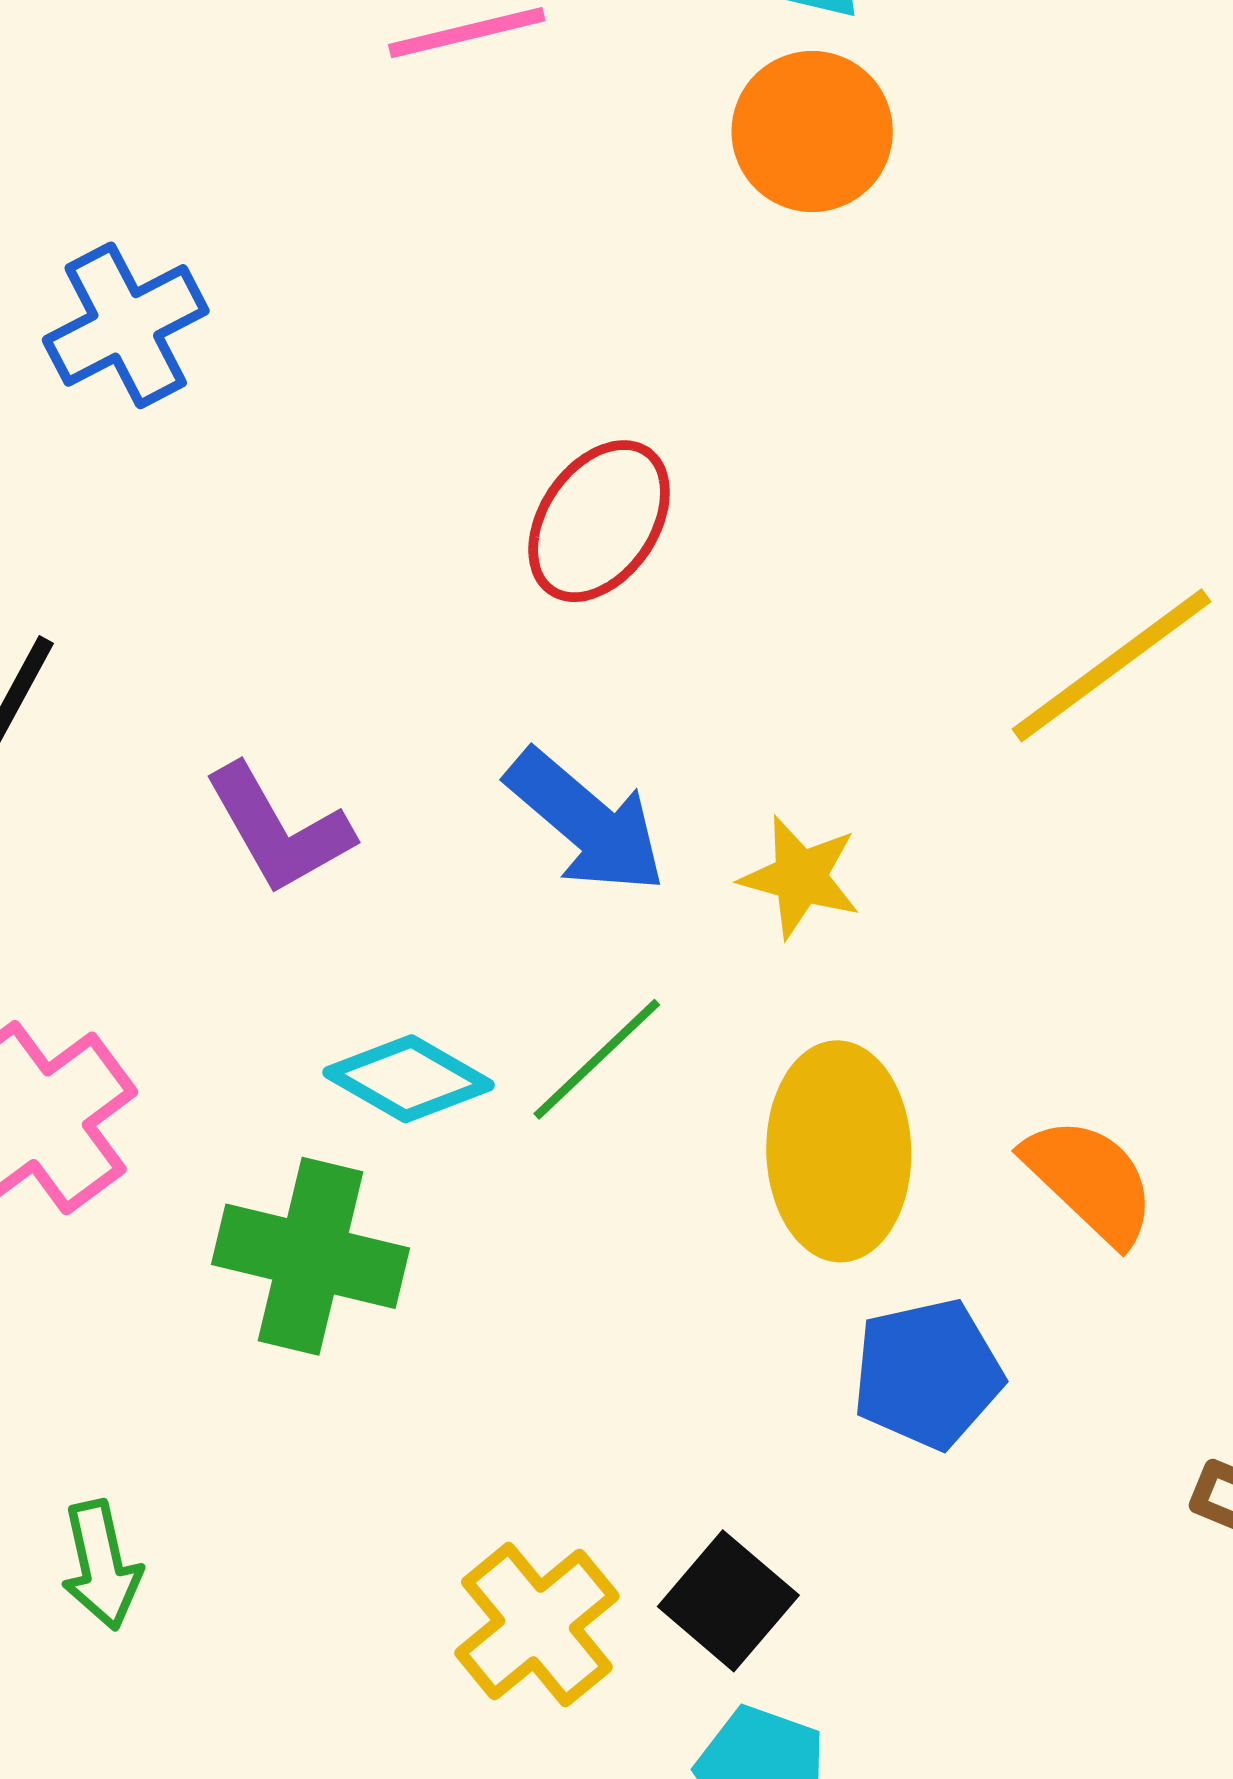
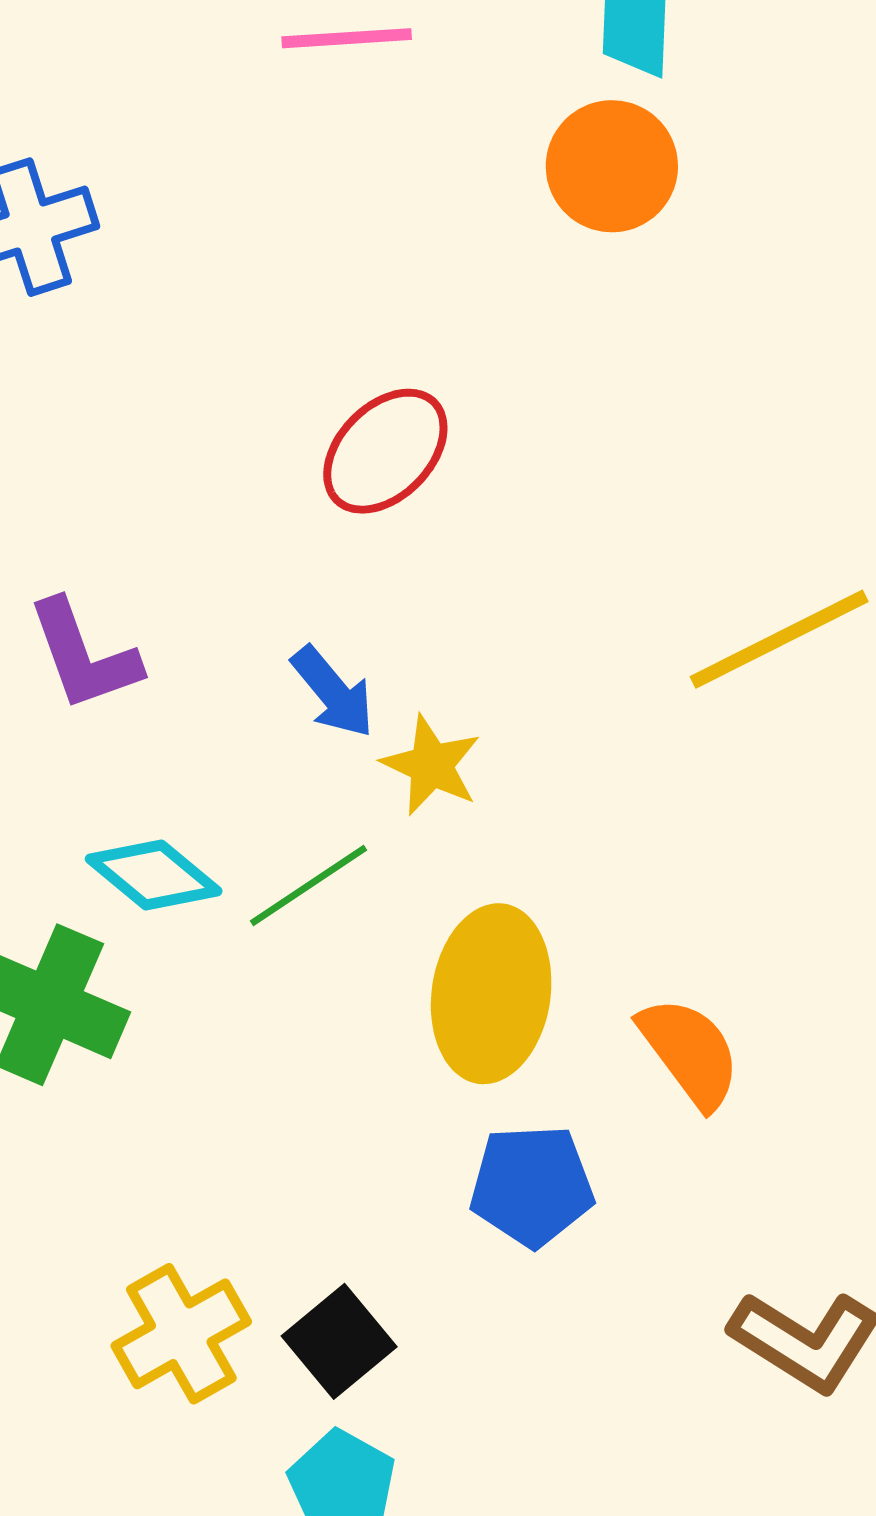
blue arrow: (586, 822) -> (333, 692), size x0.7
yellow star: (800, 877) -> (431, 765), moved

